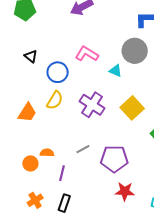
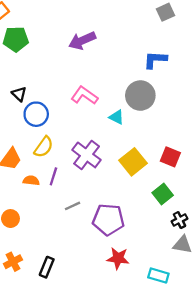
blue circle: (58, 72) -> (36, 114), moved
orange semicircle: (47, 153) -> (31, 181), moved
purple line: (62, 173) -> (53, 176), moved

